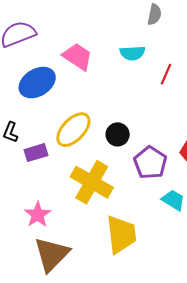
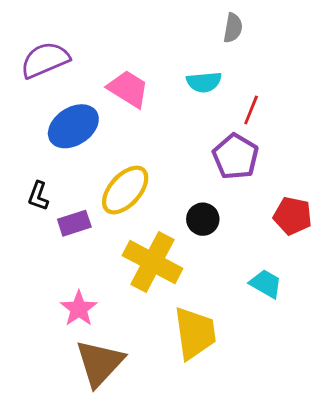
black circle: (118, 134) -> (203, 219), moved
purple pentagon: (150, 163) -> (236, 157), moved

